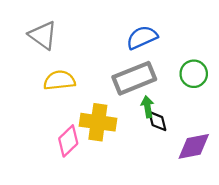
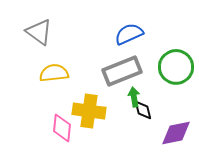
green circle: (194, 74) -> (176, 67), size x1.4
pink diamond: (68, 141) -> (62, 128), turned -40

